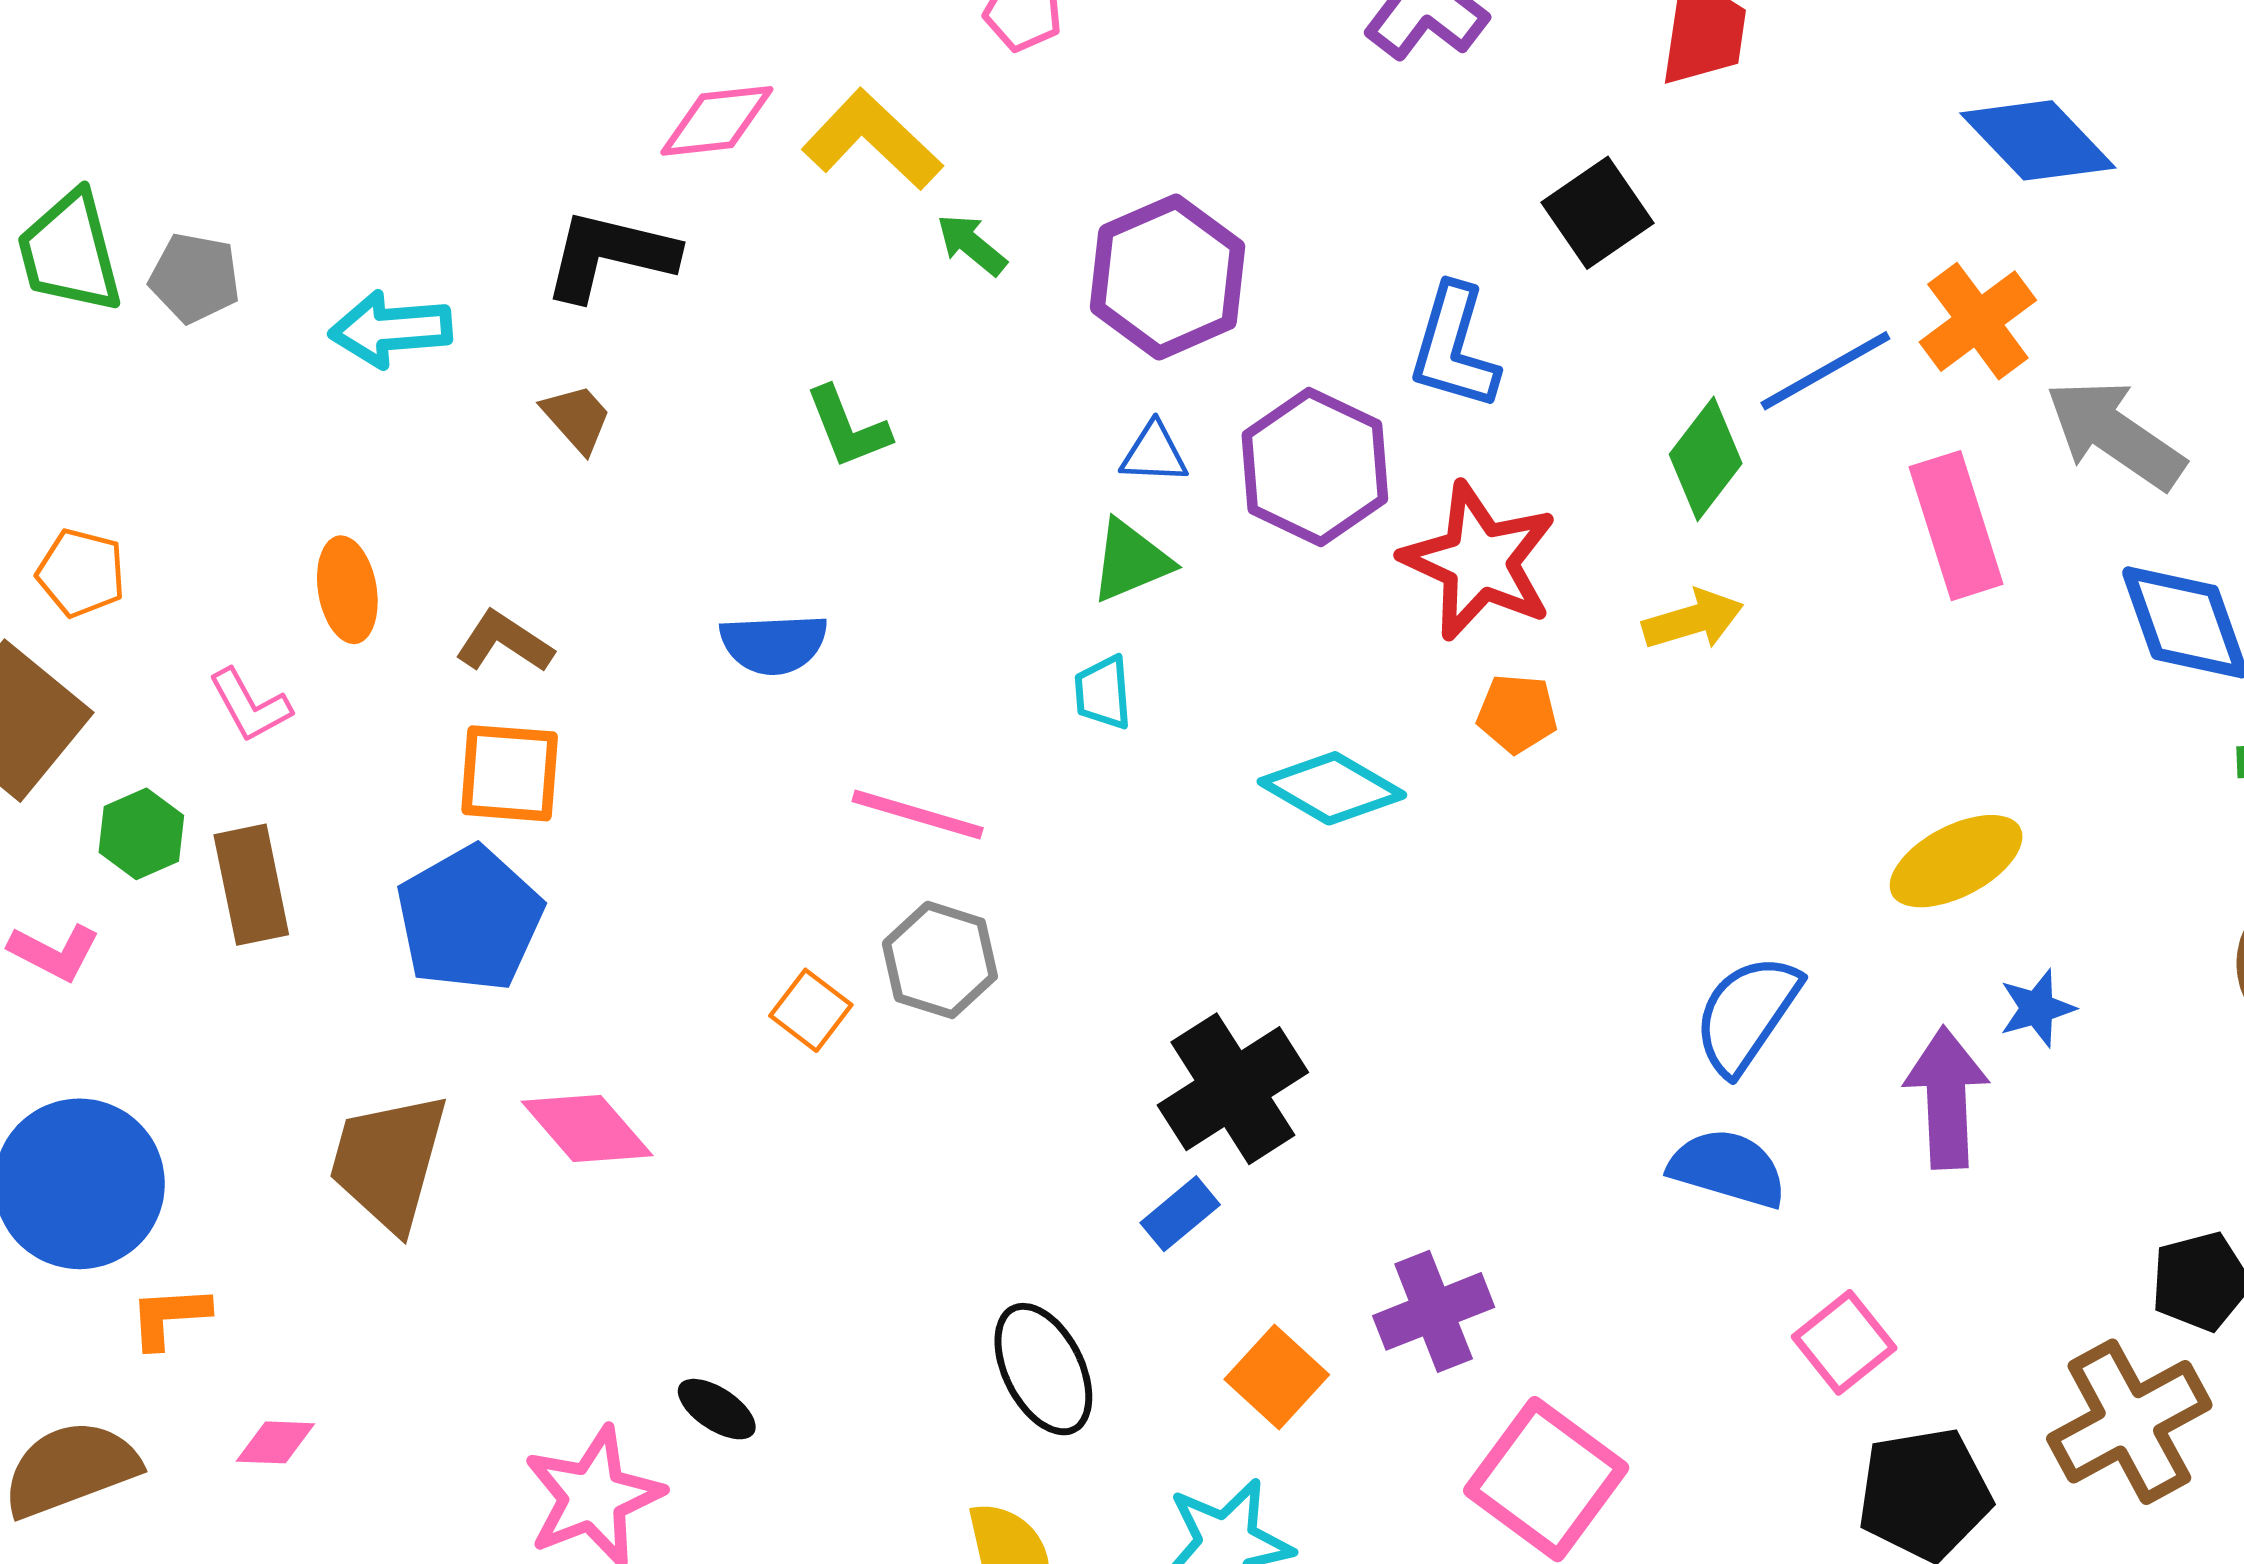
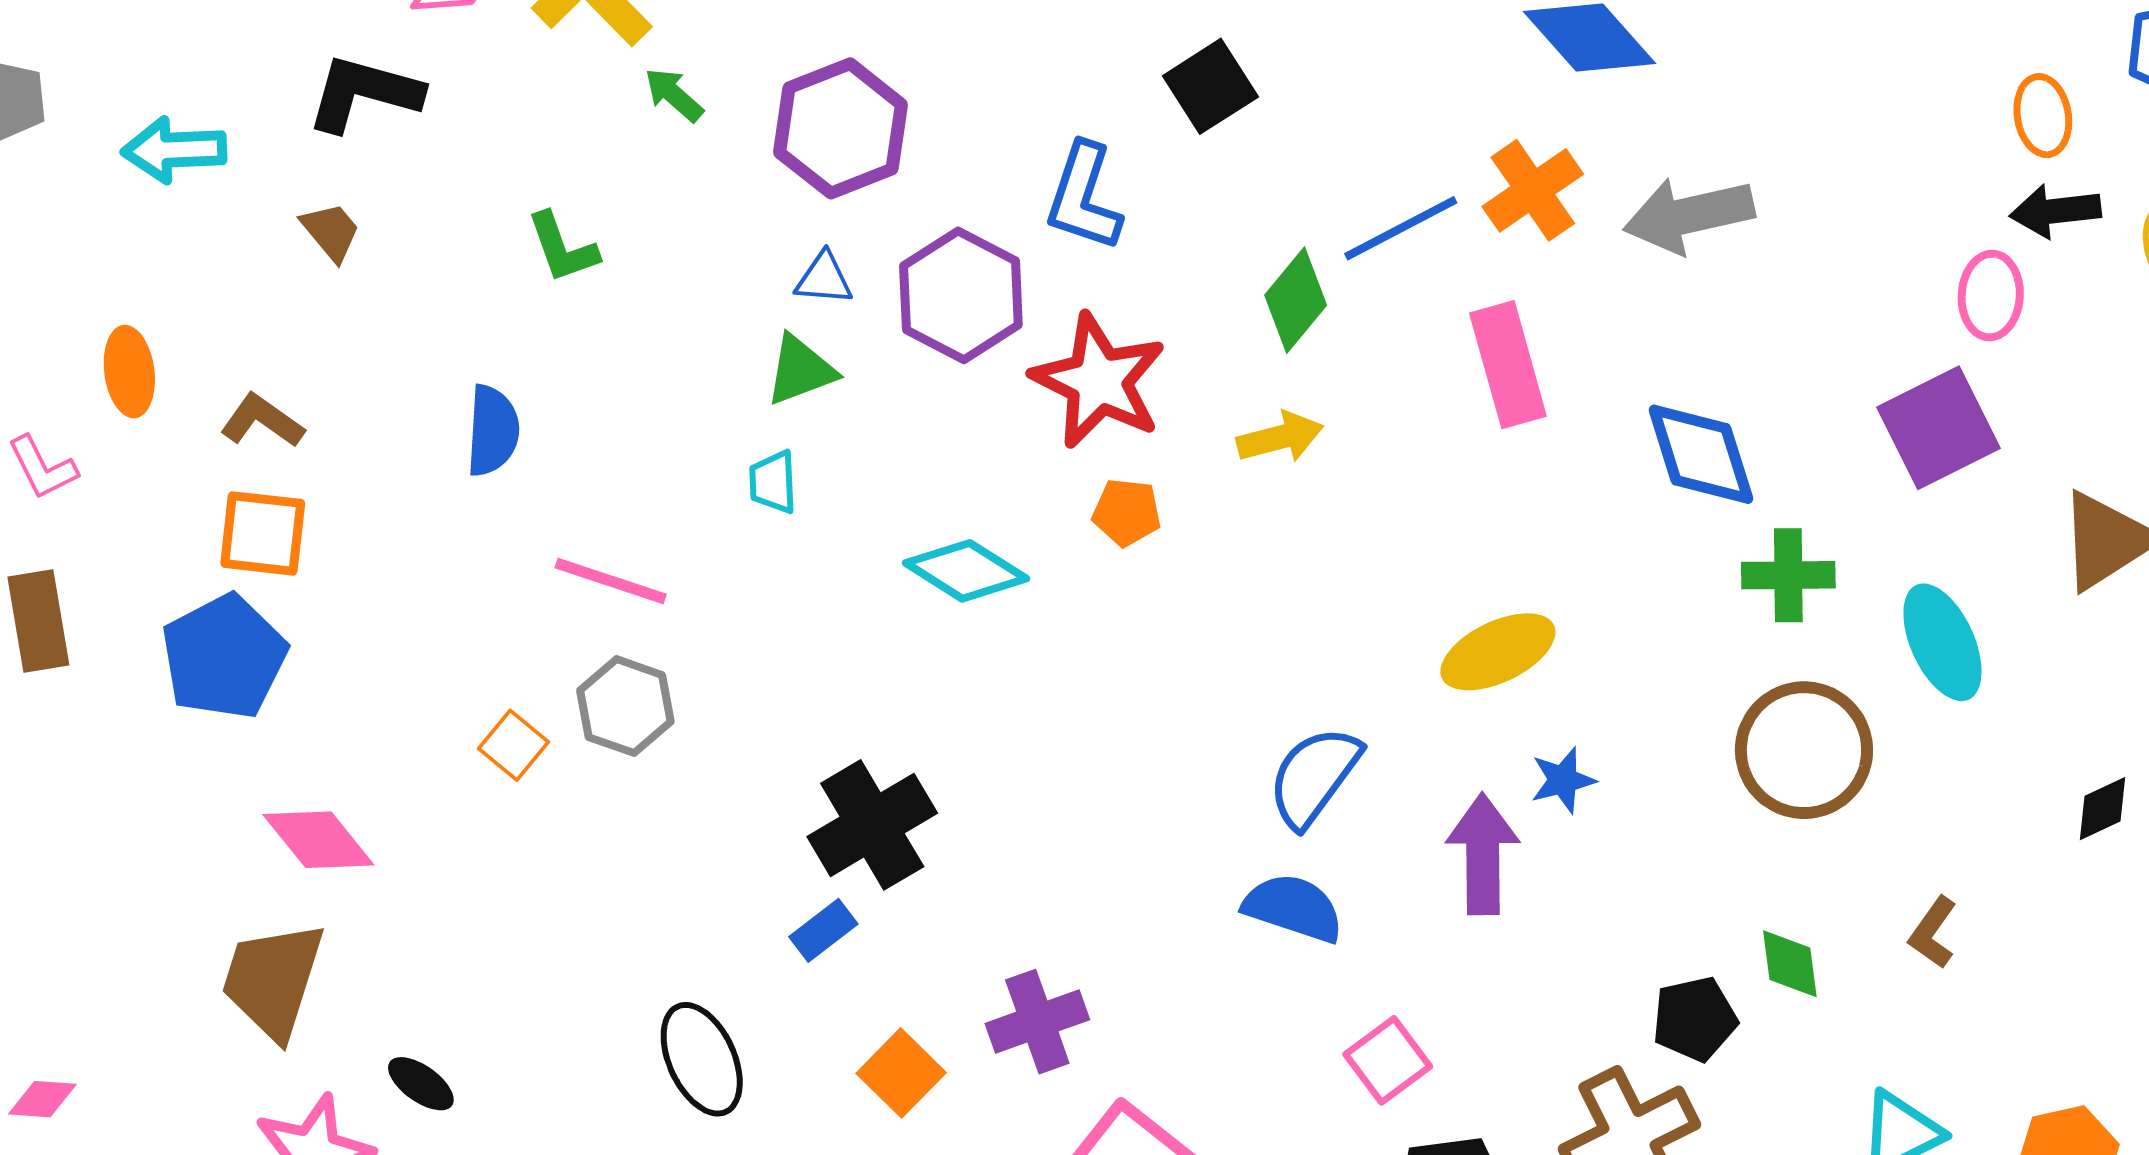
gray arrow: (2115, 434) -> (1689, 215), moved, turned -49
blue semicircle: (774, 644) -> (493, 431), turned -86
brown trapezoid: (388, 1162) -> (273, 980), moved

